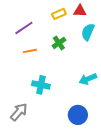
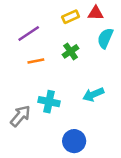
cyan arrow: (88, 79) -> (93, 94), moved
gray arrow: (19, 112) -> (20, 116), moved
blue circle: (78, 115) -> (74, 141), moved

